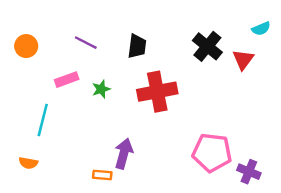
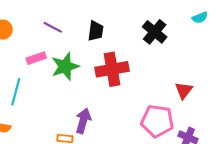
red triangle: (243, 60) -> (184, 90), moved
green star: (101, 89) -> (65, 67), size x1.8

